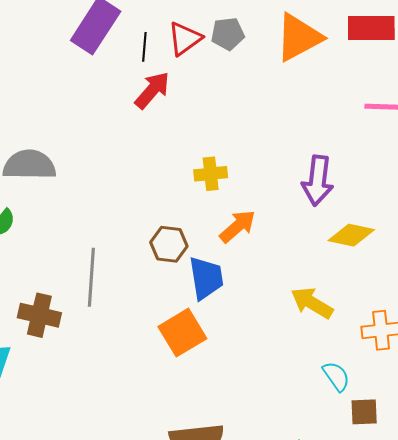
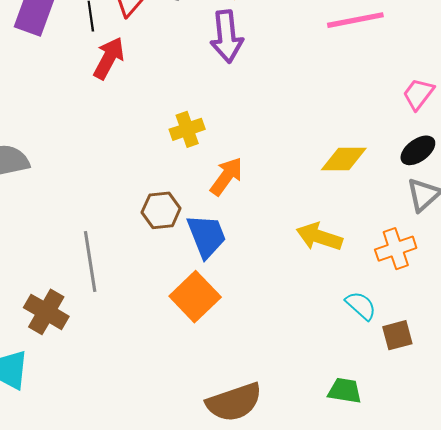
purple arrow: (318, 181) -> (227, 36), moved
brown cross: (39, 315) -> (46, 312), turned 30

